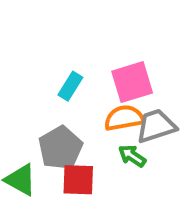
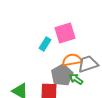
pink square: (132, 82) -> (65, 33), moved
gray pentagon: (60, 148) -> (62, 75), moved

